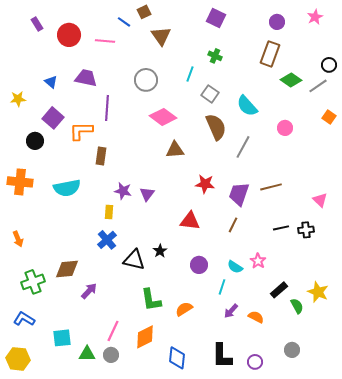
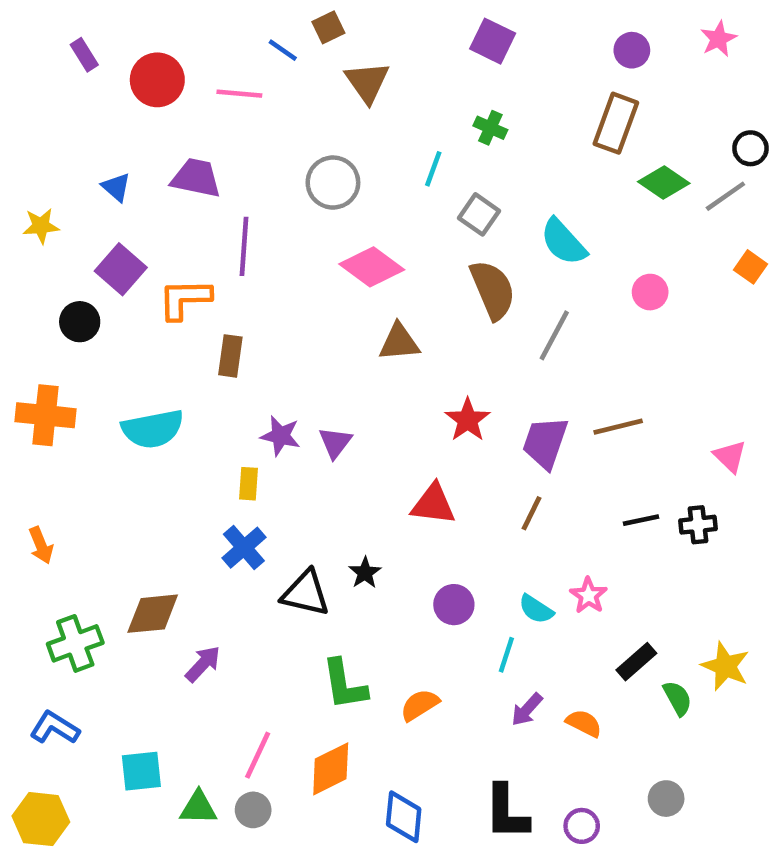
red star: (205, 184) -> (468, 420), turned 30

